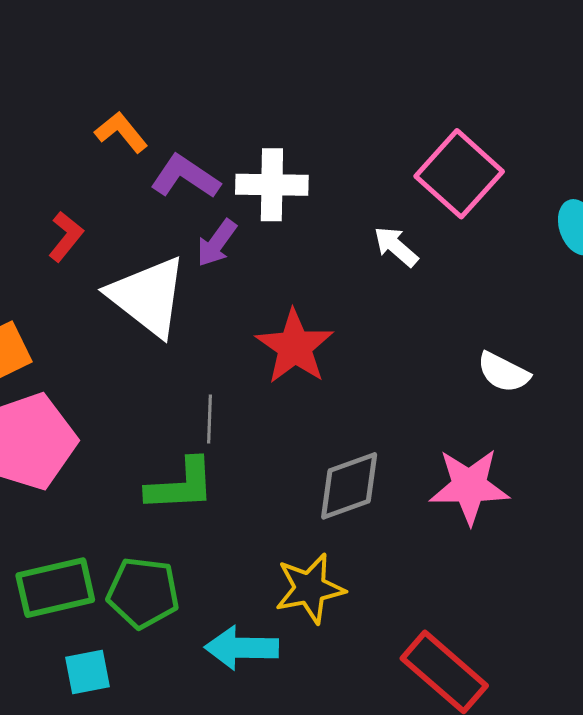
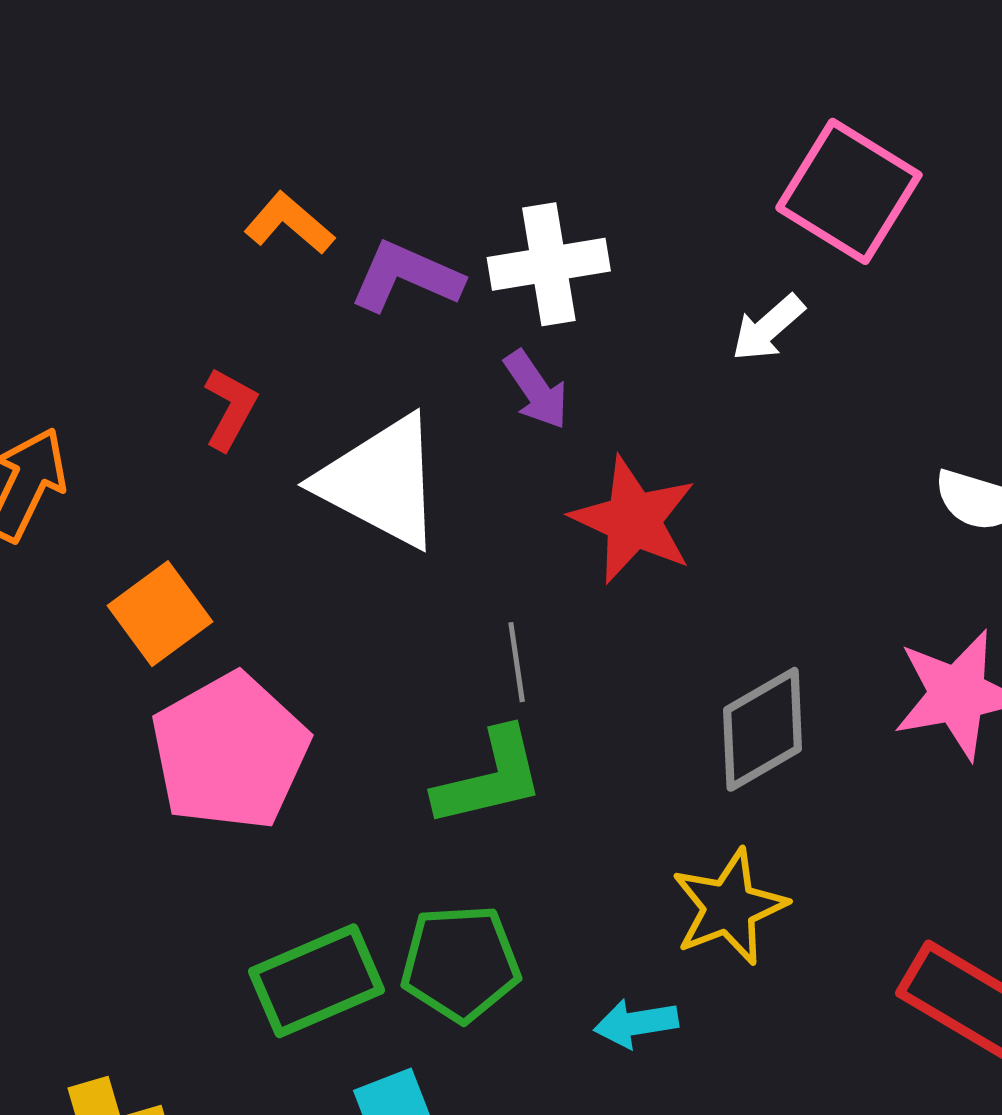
purple arrow: (217, 243) -> (536, 390), moved, turned -60
white arrow: (396, 247) -> (768, 328), turned -72
cyan arrow: (242, 648) -> (636, 1023), size x0.7

